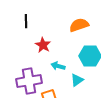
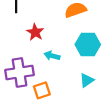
cyan triangle: (77, 80) -> (87, 80), moved

